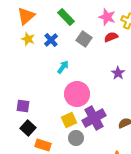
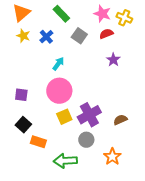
purple star: (118, 73) -> (113, 60), moved
pink circle: (77, 94) -> (59, 91), moved
purple square: (23, 106) -> (21, 95), moved
gray circle: (76, 138) -> (86, 140), moved

